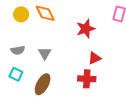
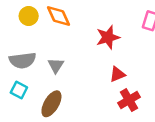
gray semicircle: (18, 50) -> (23, 60), size x1.5
red cross: (87, 79) -> (129, 100), moved, turned -36

